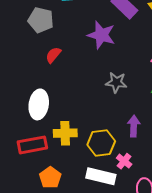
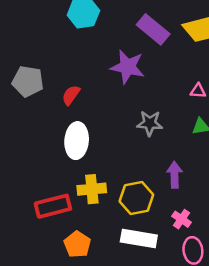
gray pentagon: (41, 20) -> (28, 81), moved
white ellipse: (39, 104) -> (77, 141), moved
pink cross: (124, 161) -> (181, 219), moved

